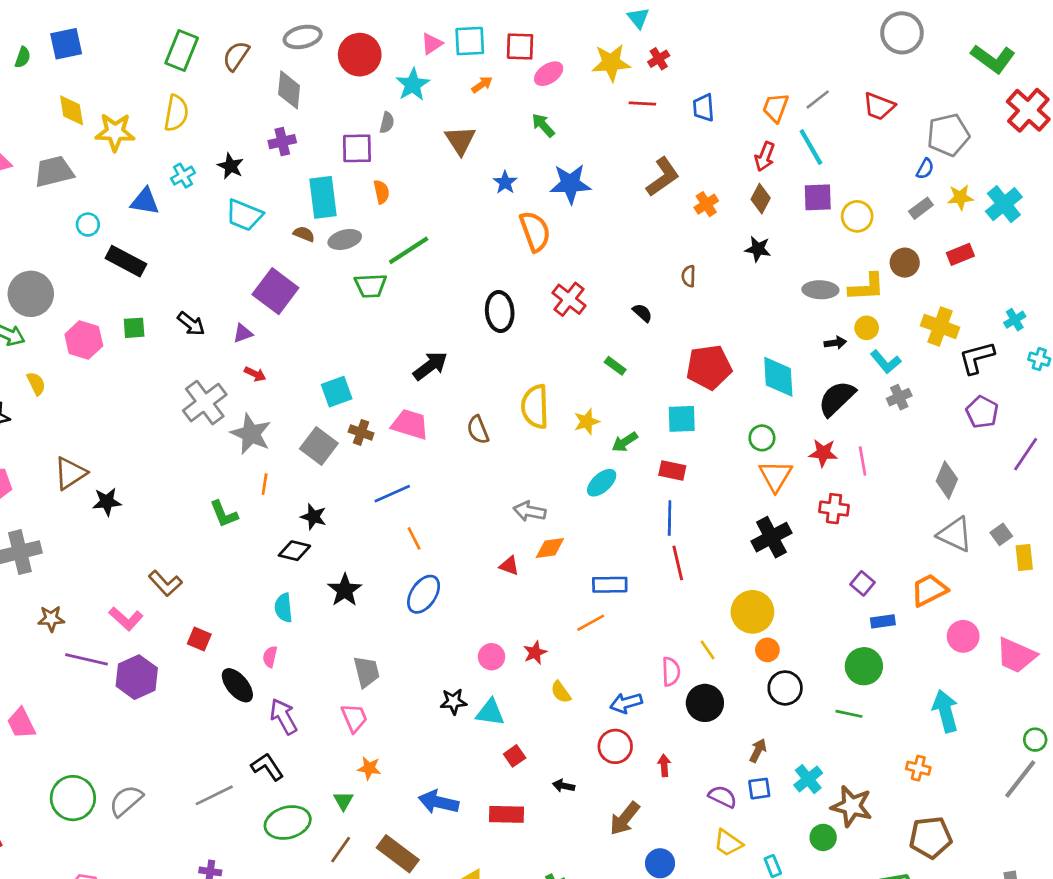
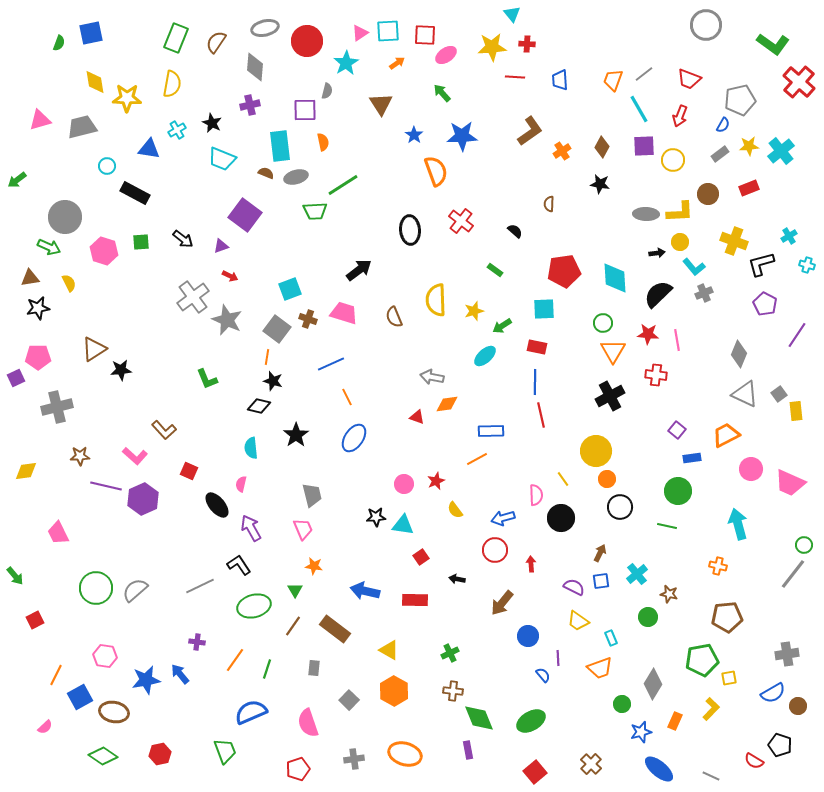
red cross: (659, 59) -> (527, 44), turned 35
red arrow: (765, 157) -> (680, 116), moved
orange line: (265, 484) -> (267, 357), moved
brown star: (852, 806) -> (669, 594), size x0.6

